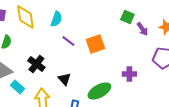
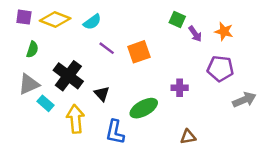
yellow diamond: (25, 17) -> (55, 19), turned -60
cyan semicircle: (56, 19) -> (92, 22), turned 35
black cross: (36, 64) -> (68, 76), size x1.4

